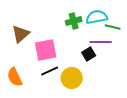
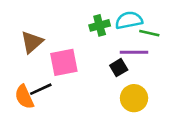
black line: (50, 71) -> (41, 89), moved
yellow circle: (72, 78) -> (134, 98), moved

